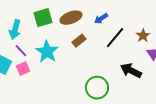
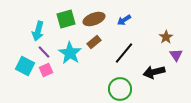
black line: (115, 38) -> (124, 53), moved
brown rectangle: (79, 41) -> (94, 42), moved
black arrow: (131, 71) -> (154, 72), turned -40

